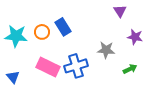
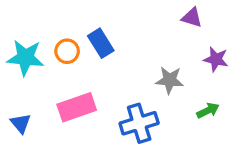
purple triangle: (120, 11) -> (192, 18), turned -40
blue cross: (76, 66) -> (139, 123), moved
pink rectangle: (48, 67) -> (77, 107), turned -45

